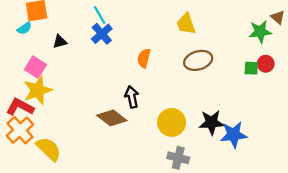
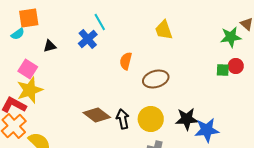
cyan line: (100, 15) -> (100, 22), moved
brown ellipse: (198, 60) -> (156, 79), moved
black arrow: (132, 97) -> (123, 119), moved

